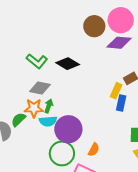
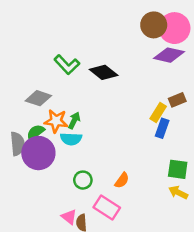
brown circle: (94, 26) -> (154, 25), moved
gray diamond: (40, 88) -> (38, 98), moved
purple circle: (68, 129) -> (38, 153), moved
green circle: (62, 153) -> (83, 180), size x0.6

